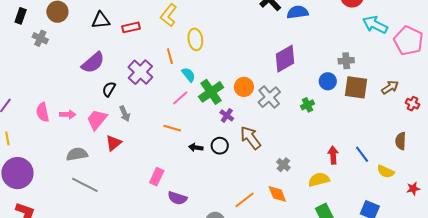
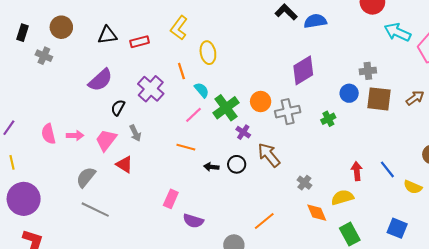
gray cross: (269, 97) -> (288, 112), turned 30
red triangle: (114, 143) -> (124, 164), turned -48
gray semicircle: (77, 154) -> (86, 177), turned -40
orange diamond: (277, 194) -> (317, 213), moved

